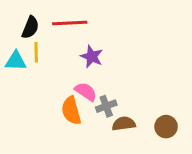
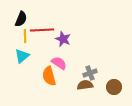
red line: (70, 23) -> (42, 30), moved
cyan triangle: (16, 61) -> (22, 56), moved, turned -42
gray cross: (106, 106) -> (90, 73), moved

